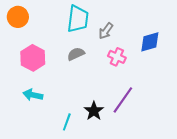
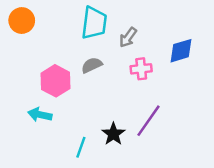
pink cross: (117, 57) -> (141, 69), turned -30
pink hexagon: (33, 58) -> (56, 81), moved

